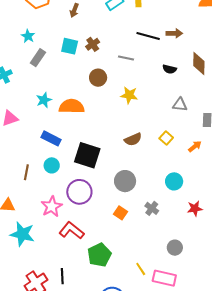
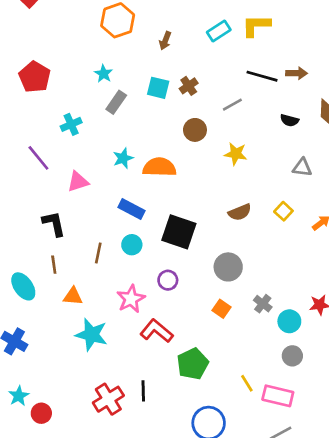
gray line: (126, 58) -> (232, 105), turned -42
cyan circle: (174, 181) -> (289, 321), moved
purple circle: (79, 192) -> (168, 280), size x0.6

